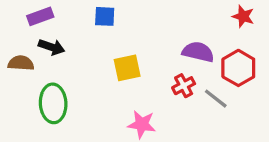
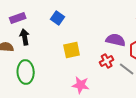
blue square: (105, 16) -> (58, 18), turned 32
black arrow: (52, 47) -> (25, 37), turned -119

